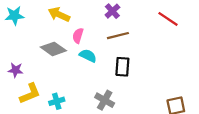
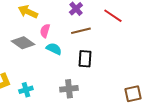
red line: (168, 19) -> (113, 16), moved
gray cross: (105, 100) -> (69, 89), turned -36

